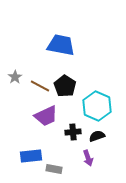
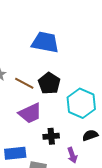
black cross: (73, 132) -> (51, 136), moved
black semicircle: (97, 136) -> (90, 135), moved

